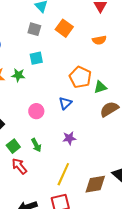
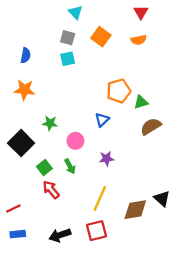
orange semicircle: (99, 40) -> (139, 40), moved
cyan square: (36, 58) -> (68, 59), moved
green star: (18, 75) -> (50, 123), moved
orange pentagon: (80, 77) -> (119, 91), turned 30
pink circle: (36, 111) -> (75, 141), moved

